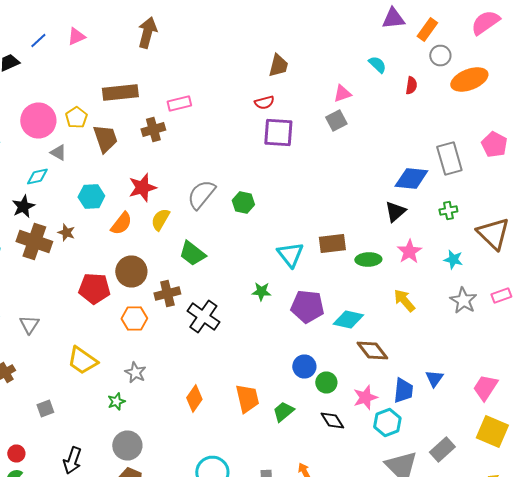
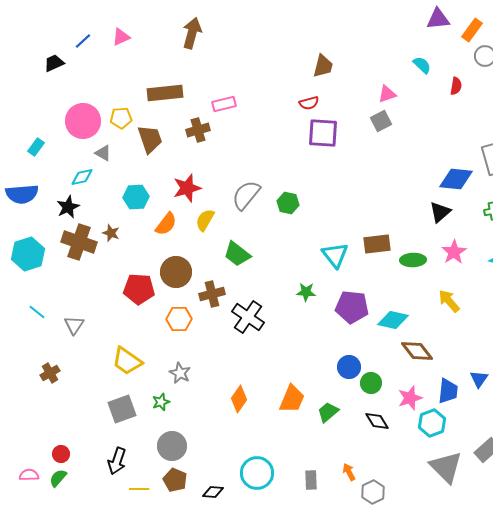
yellow pentagon: (76, 118) -> (121, 118), turned 30
orange trapezoid: (247, 398) -> (292, 399), turned 36
gray square: (45, 408) -> (122, 409), moved, size x1.6

